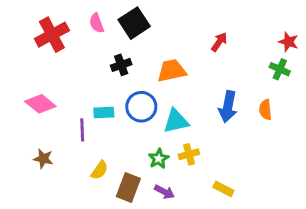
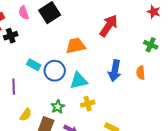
red arrow: (219, 42) -> (109, 26), size x1.6
red star: (288, 42) -> (154, 12), moved
black cross: (121, 65) -> (11, 36), moved
cyan rectangle: (104, 112) -> (34, 65), moved, turned 32
green star: (159, 159) -> (58, 107), moved

